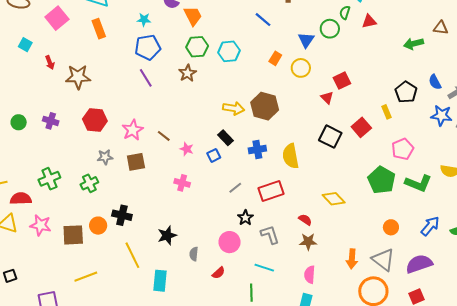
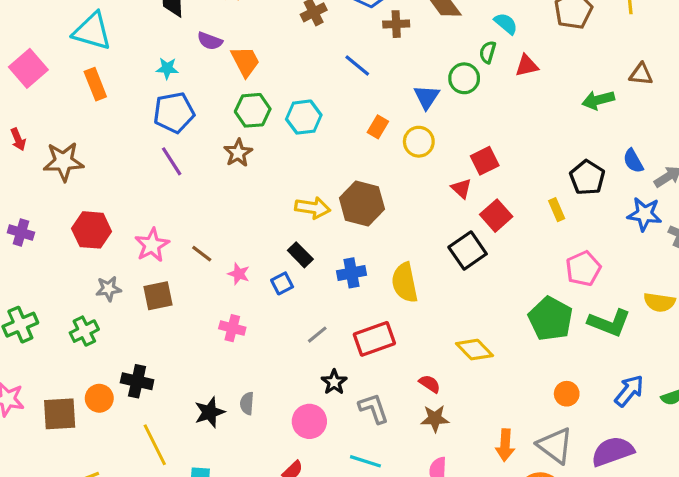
red square: (361, 127) -> (496, 216), moved
black square: (330, 137) -> (468, 251), turned 30
gray semicircle: (194, 254) -> (247, 403), moved

